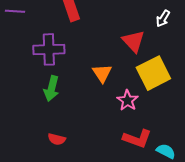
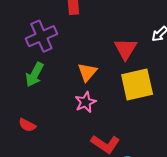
purple cross: (49, 49) -> (41, 36), turned -36
pink star: (128, 100) -> (85, 102), moved

